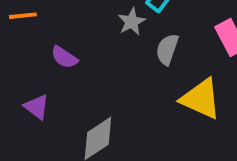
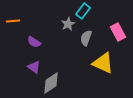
purple triangle: (37, 107) -> (34, 67), moved

